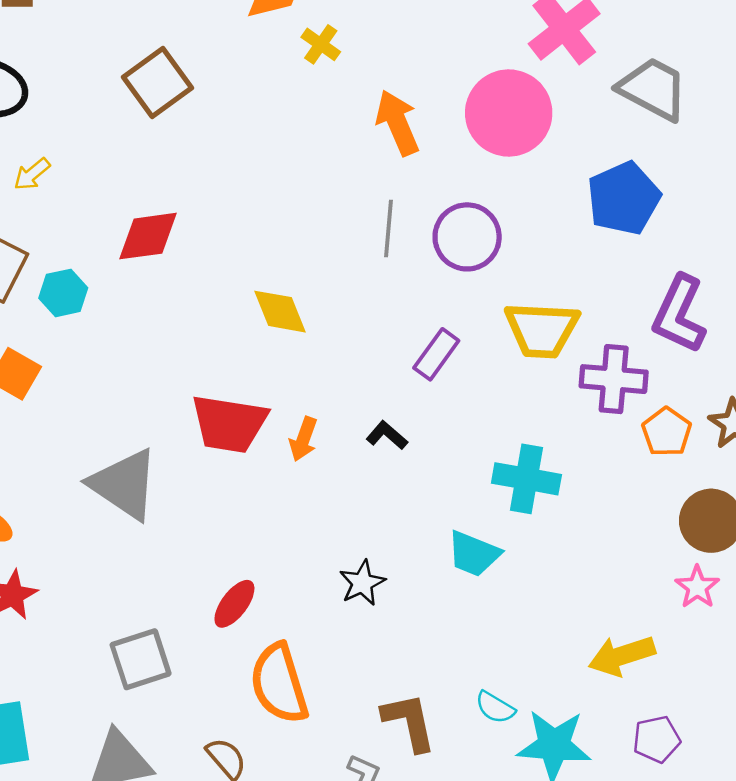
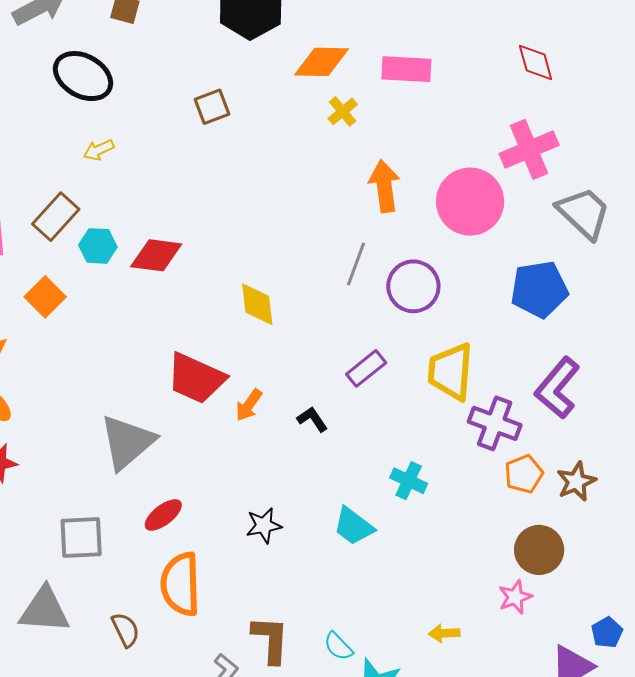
brown square: (158, 83) -> (212, 107), size x0.7
red diamond: (148, 236) -> (156, 255), moved
yellow trapezoid: (542, 330) -> (451, 372), turned 76
cyan cross: (526, 479) -> (409, 481), size x0.7
gray triangle: (124, 484) -> (127, 442), moved, turned 30
yellow arrow: (622, 656) -> (444, 633), size x0.6

